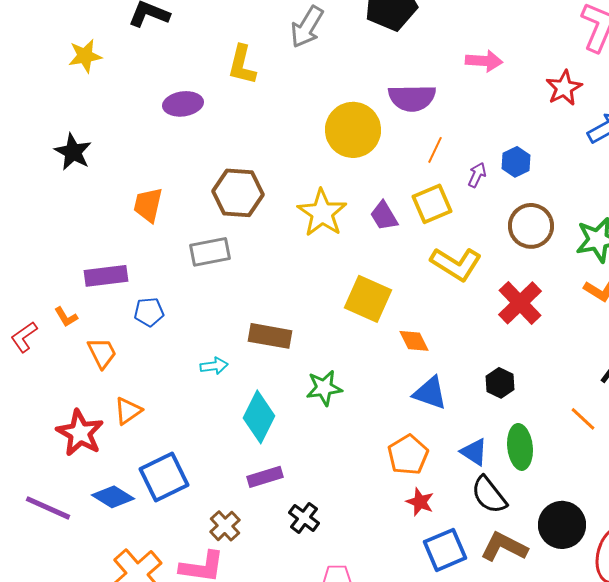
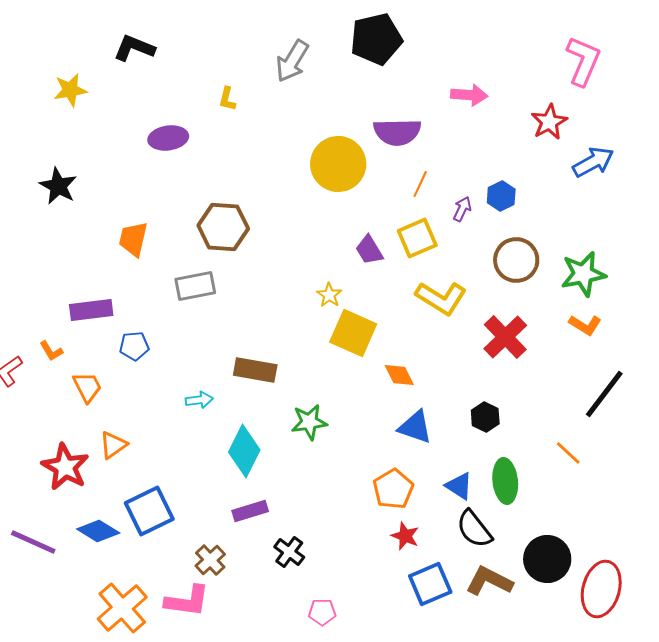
yellow L-shape: (242, 65) -> (227, 99), size x0.6
yellow star: (322, 213) -> (329, 295), moved, size x0.5

